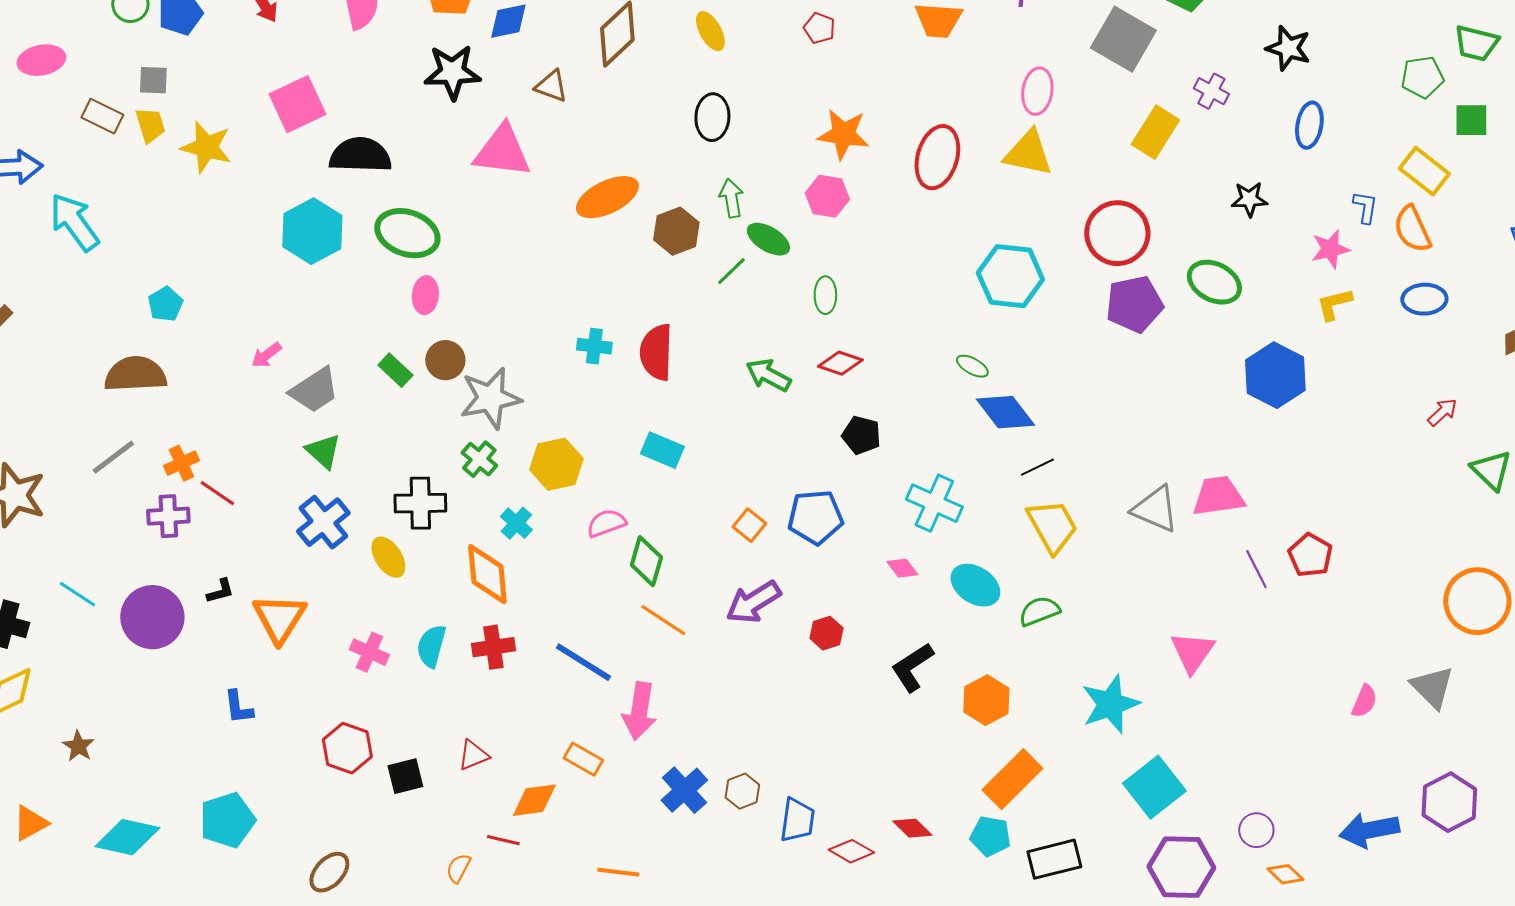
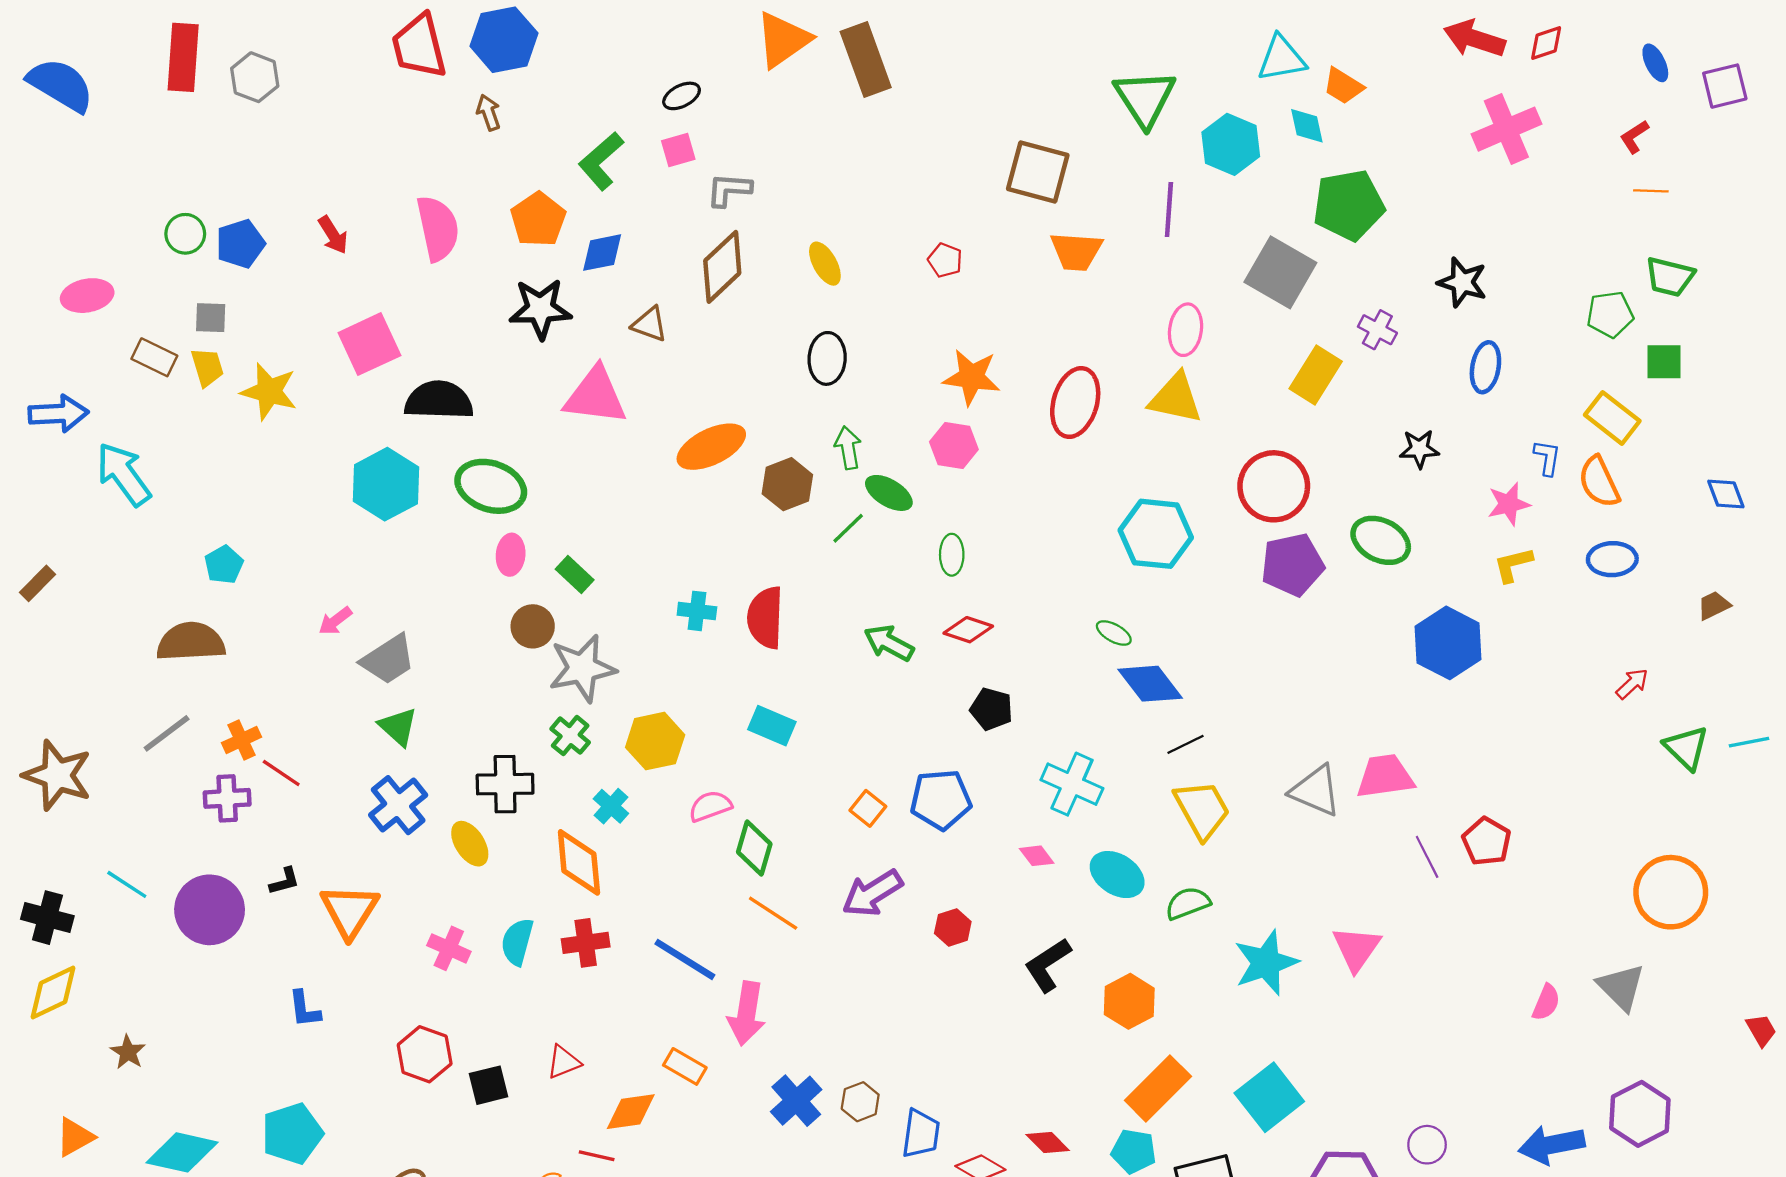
green rectangle: (395, 370) -> (575, 575), moved
cyan star: (1110, 704) -> (1266, 963), moved
cyan square: (1154, 787) -> (1269, 1097), moved

